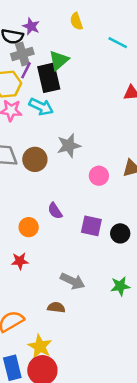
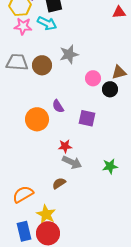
orange circle: (29, 227) -> (37, 119), size x1.5
black circle: (120, 233) -> (110, 89), moved
red star: (20, 261) -> (65, 146), moved
brown semicircle: (56, 307) -> (59, 183), turned -40

